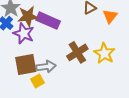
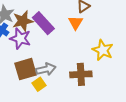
orange triangle: (110, 16) -> (76, 23), moved
purple rectangle: (48, 21) -> (43, 23), turned 30
brown cross: (77, 52) -> (81, 74), moved, turned 35

